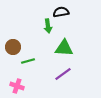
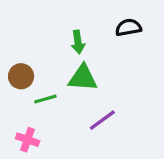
black semicircle: (61, 12) -> (128, 27), moved
green triangle: (64, 48) -> (83, 78), moved

